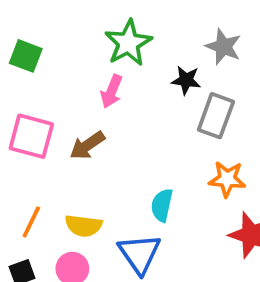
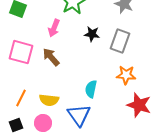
black star: (186, 80) -> (92, 34), moved
pink arrow: (112, 91) -> (54, 28), moved
brown arrow: (87, 145) -> (51, 57), turned 84

